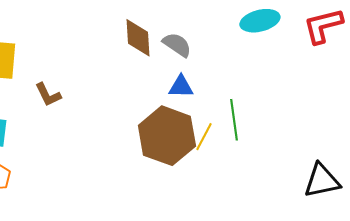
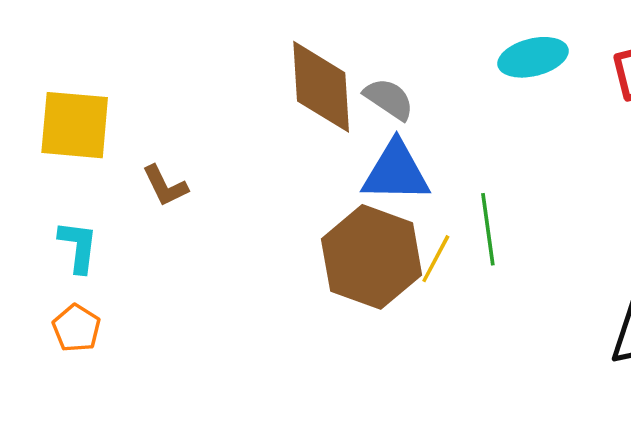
brown diamond: (138, 38) -> (321, 87), size x1.4
blue triangle: (181, 87) -> (396, 172), size x1.6

